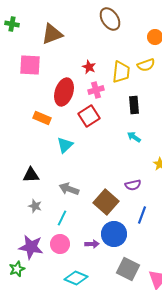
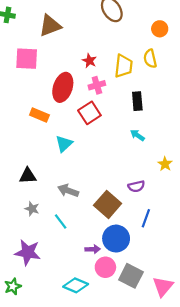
yellow semicircle: (146, 65) -> (150, 59), turned 96
cyan line: (62, 218) -> (61, 221), turned -63
pink circle: (60, 244) -> (105, 267), moved
green star: (17, 269) -> (13, 286), moved

